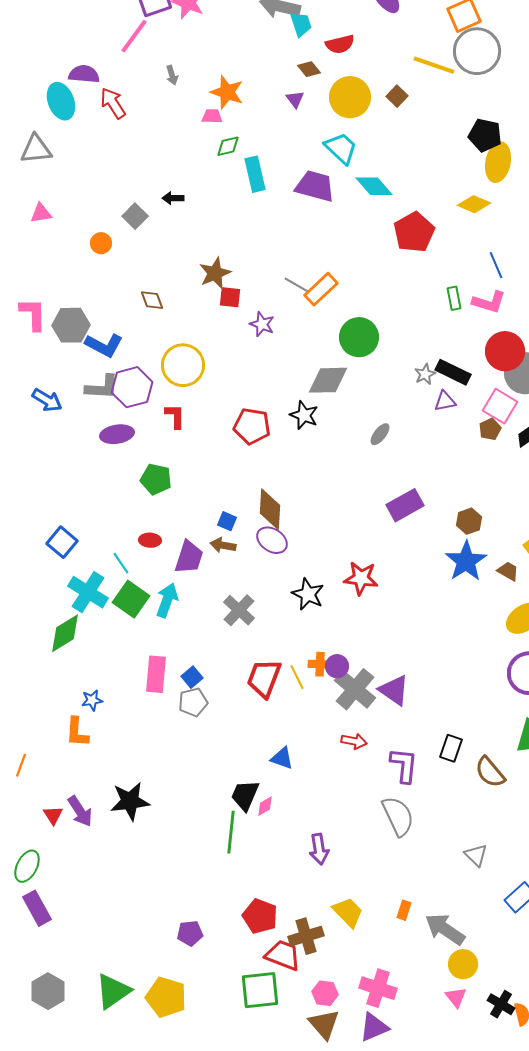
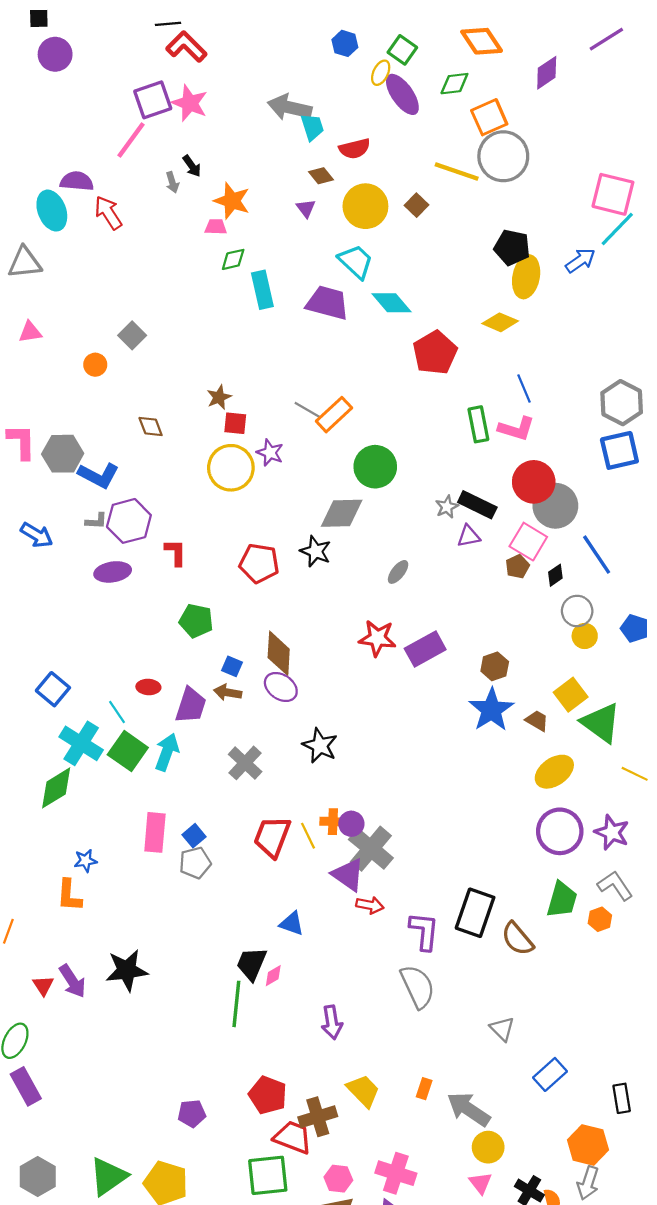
black arrow: (173, 198) -> (192, 166), moved, turned -125
brown star: (215, 273) -> (219, 397), size x0.7
green rectangle: (454, 298) -> (478, 424), size x1.4
yellow circle: (183, 365) -> (231, 468), moved
gray L-shape: (102, 387) -> (96, 521), size x0.6
green pentagon: (156, 479) -> (196, 621), moved
red star: (361, 578) -> (377, 638), moved
purple triangle: (394, 690) -> (348, 875), moved
black rectangle: (451, 748) -> (475, 913), size x1.6

